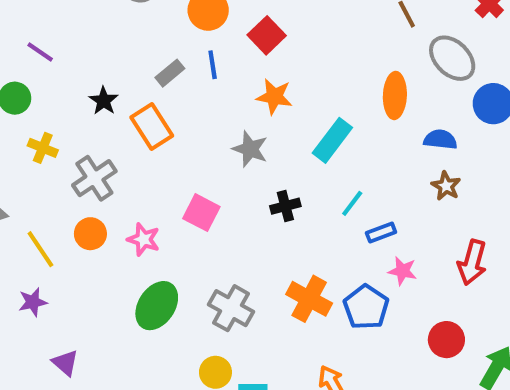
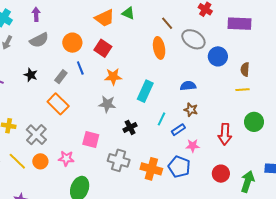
orange ellipse: (395, 95) -> (159, 48), moved
black star: (104, 101) -> (31, 75), moved
blue semicircle: (440, 139) -> (188, 86), moved
brown star: (446, 186) -> (191, 110), moved
yellow line: (40, 249) -> (17, 161), moved
gray cross: (231, 308) -> (119, 160), moved

